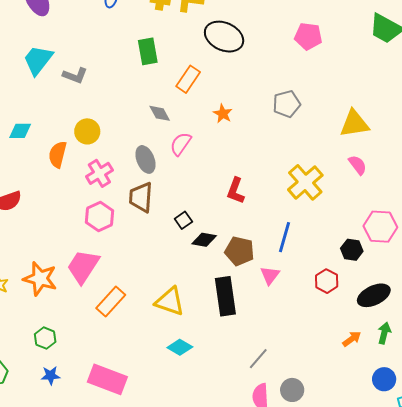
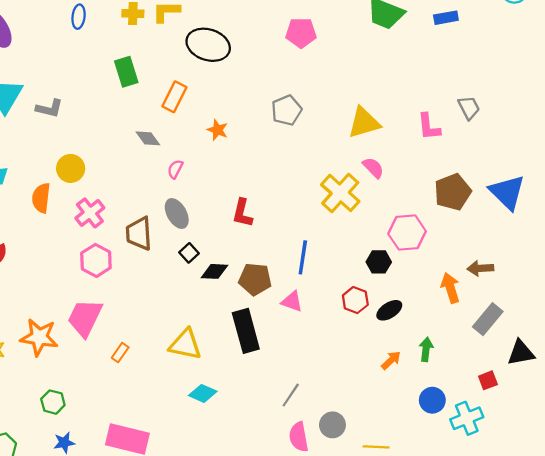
pink semicircle: (181, 144) -> (175, 169), size x0.7
gray ellipse: (145, 159) -> (177, 214), moved
yellow cross: (305, 182) -> (340, 193), moved
pink triangle: (270, 275) -> (292, 301), turned -40
black ellipse: (374, 295) -> (389, 310), moved, size x0.7
orange rectangle: (111, 301) -> (120, 353), size x0.6

